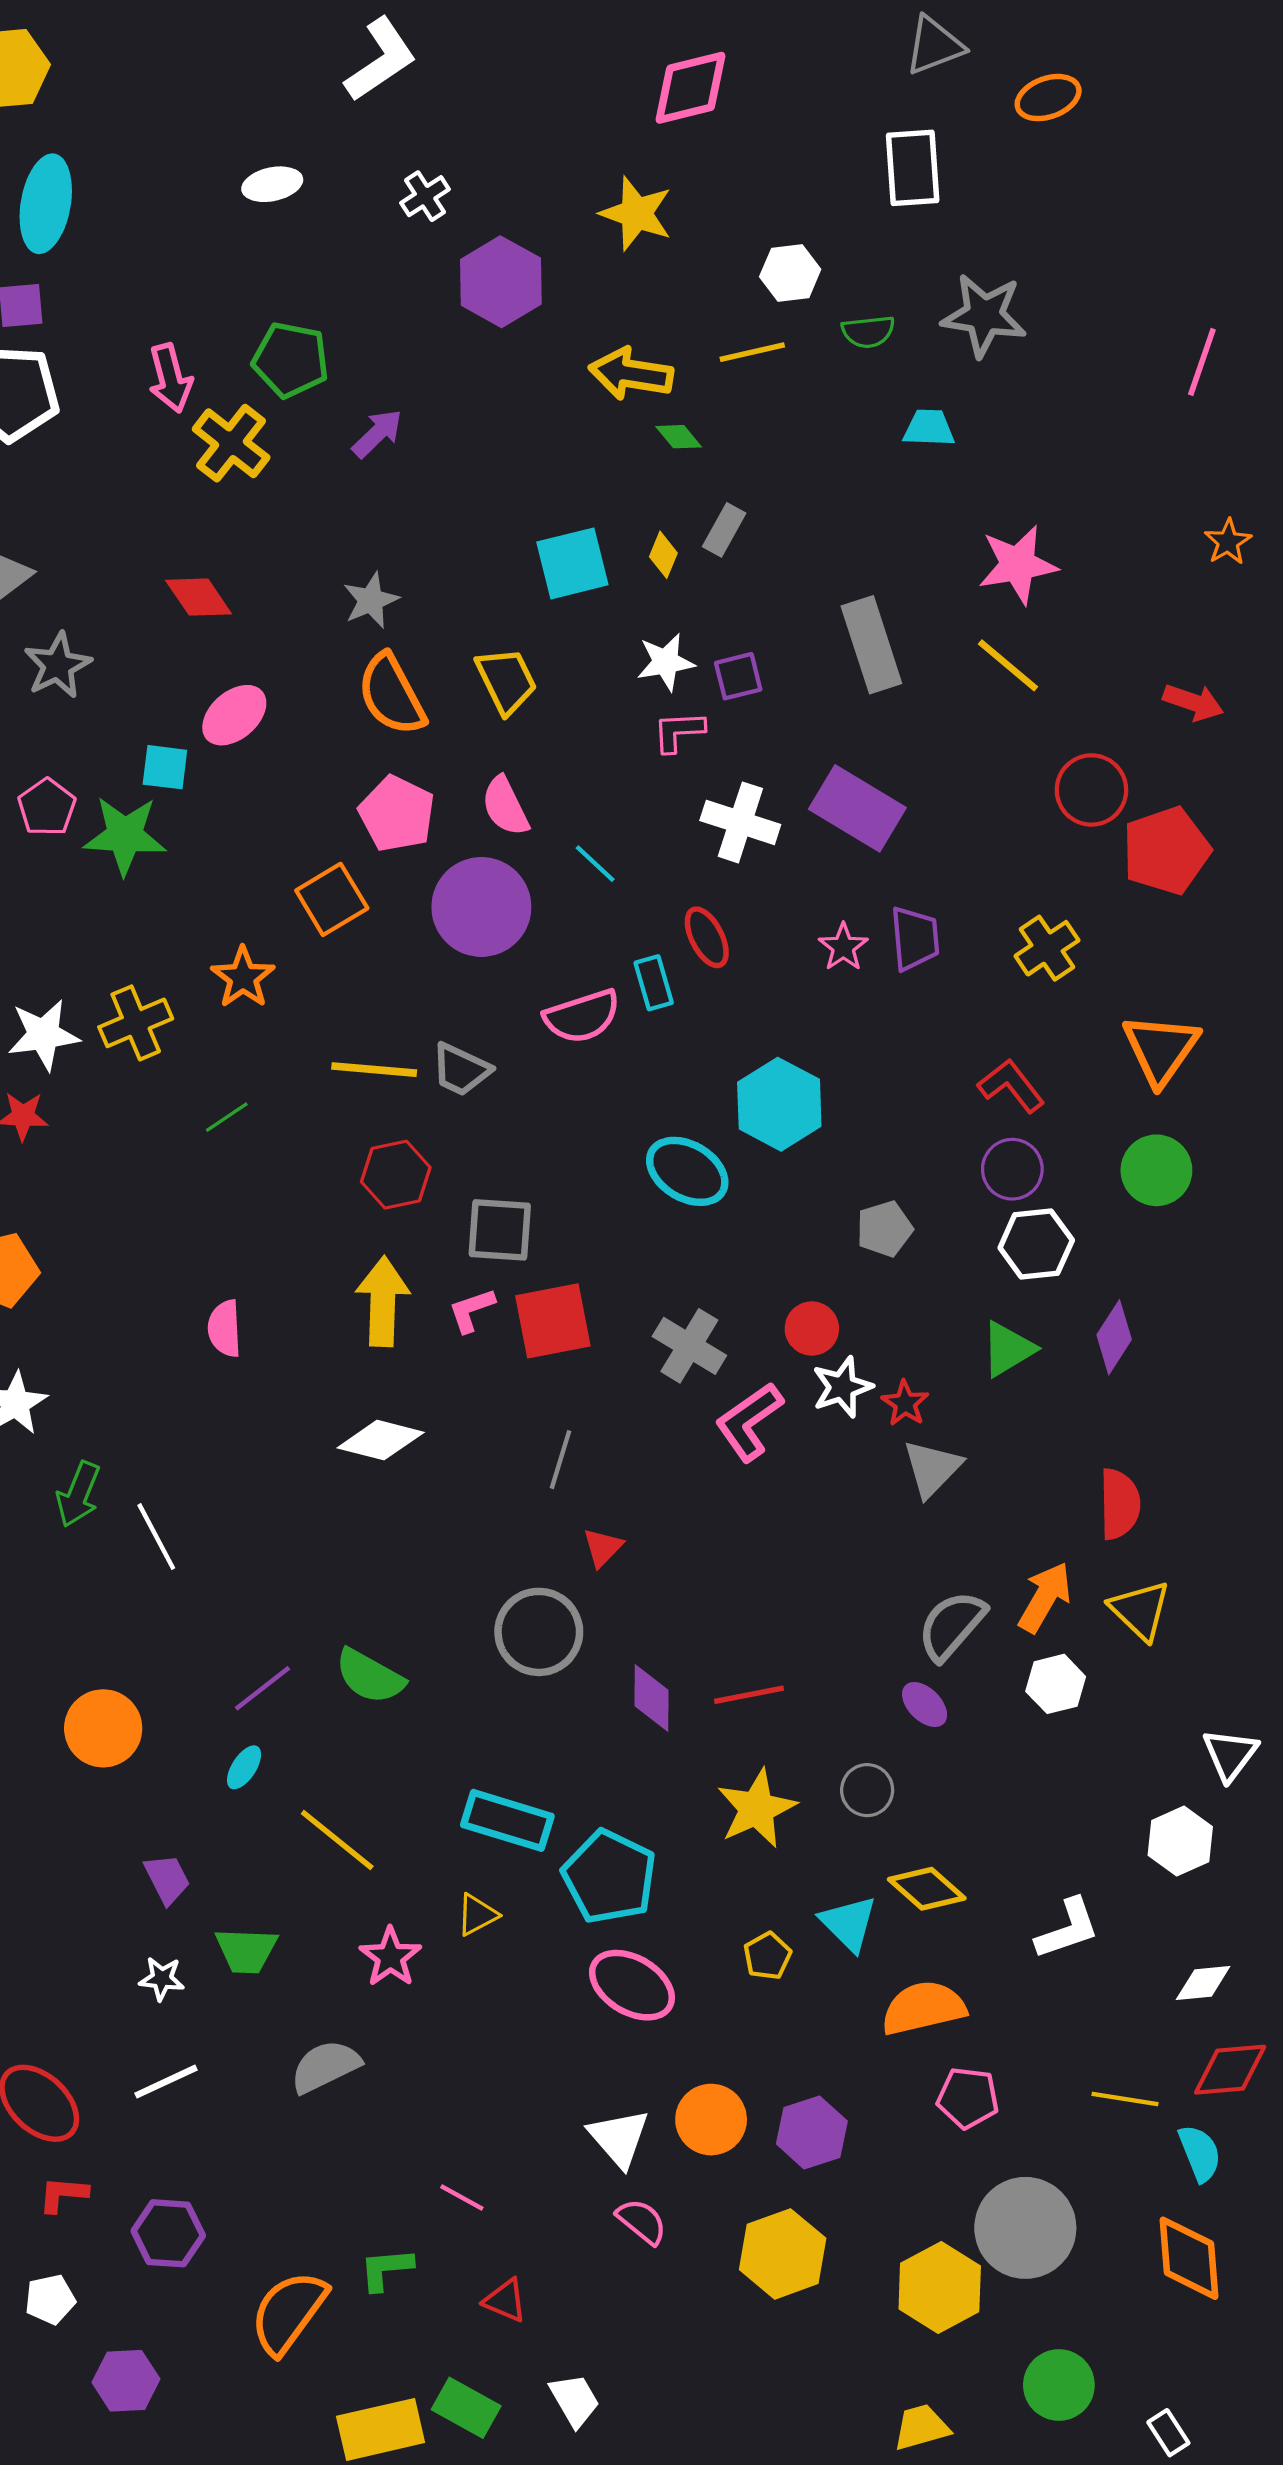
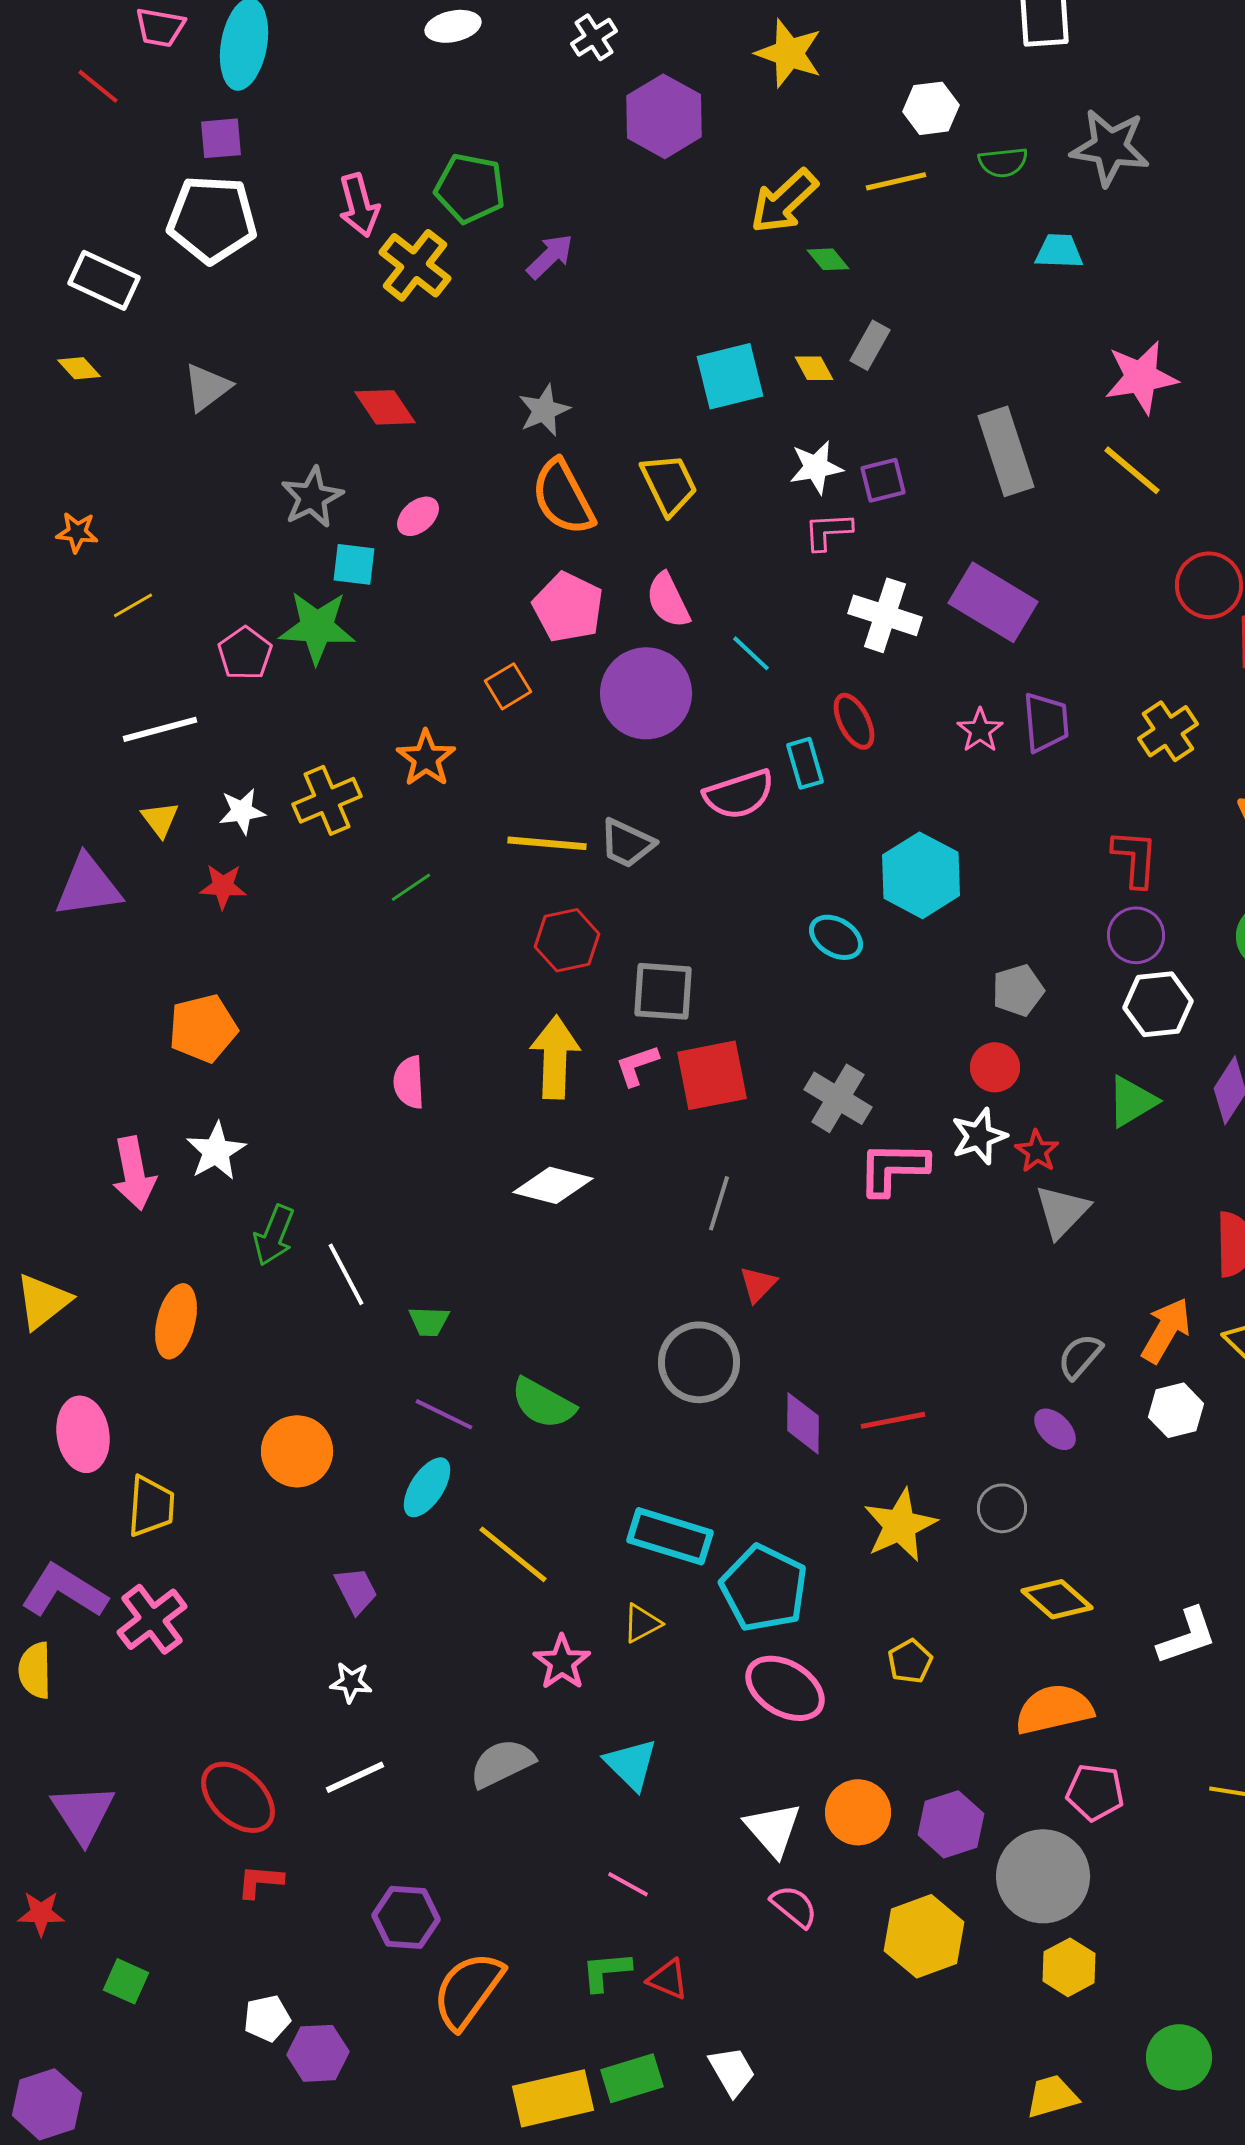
yellow arrow: (631, 374) -> (784, 201), turned -52
yellow diamond: (663, 555) -> (814, 368), turned -51
gray star: (58, 665) -> (312, 497), moved
pink ellipse: (234, 715) -> (418, 516), size x0.7
pink pentagon: (47, 807) -> (245, 653), moved
orange square: (332, 899) -> (508, 686), size x0.7
white star: (44, 1035) -> (242, 811), size x0.7
red L-shape: (1011, 1086) -> (1135, 858), turned 42
cyan ellipse: (687, 1171) -> (836, 937), size x0.7
red circle: (812, 1328) -> (995, 1067), moved
pink L-shape: (749, 1422) -> (893, 1168), turned 36
gray semicircle: (952, 1625) -> (1080, 1356), size x0.7
purple line: (262, 1688) -> (444, 1414), turned 64
cyan ellipse: (244, 1767) -> (427, 1487), size x1.5
cyan triangle: (849, 1923) -> (631, 1764), moved
green trapezoid: (246, 1950) -> (429, 1321), moved, size x0.7
gray circle: (1025, 2228) -> (1043, 1876), moved
purple hexagon: (168, 2233) -> (406, 1917), moved
green L-shape: (386, 2269) -> (606, 1971), moved
yellow hexagon: (940, 2287) -> (1069, 1967), size x0.7
white pentagon: (50, 2299) -> (267, 2018), moved
green rectangle: (466, 2408) -> (632, 2078), turned -46

